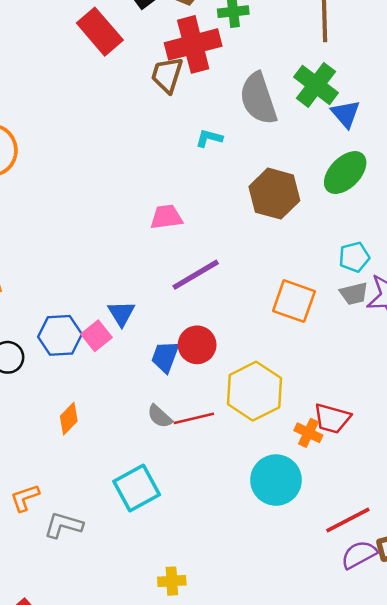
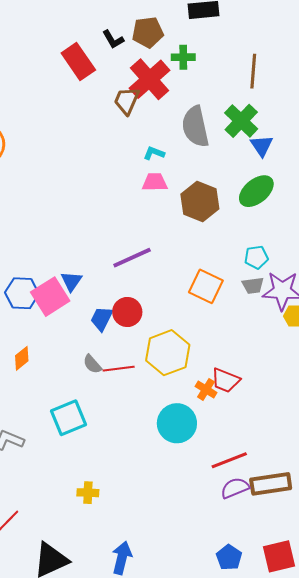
red cross: (193, 44) -> (150, 79), turned -33
pink trapezoid: (166, 217) -> (155, 182), moved
pink square: (97, 336) -> (50, 297), size x1.6

